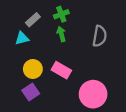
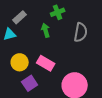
green cross: (61, 14) -> (58, 12), moved
purple square: (31, 92) -> (30, 83), moved

